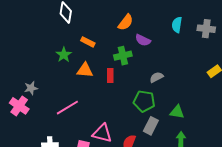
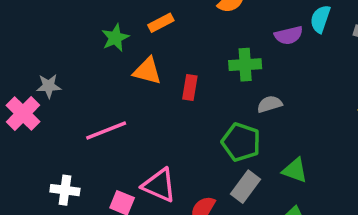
purple semicircle: (143, 40) -> (289, 35), moved, turned -49
orange rectangle: (88, 42) -> (161, 23), turned -64
green cross: (123, 56) -> (245, 65), moved

